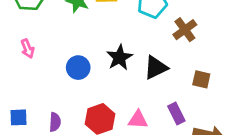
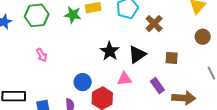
blue circle: (78, 68) -> (83, 82), moved
pink triangle: (138, 120) -> (124, 79), moved

